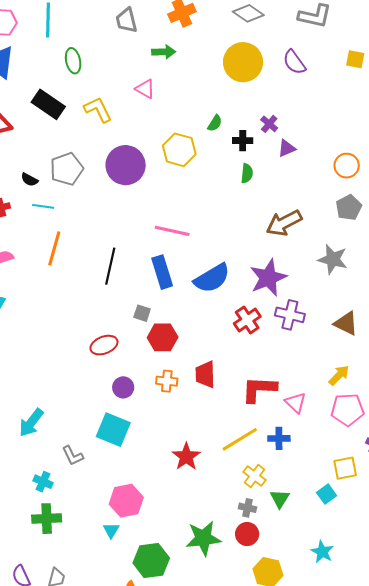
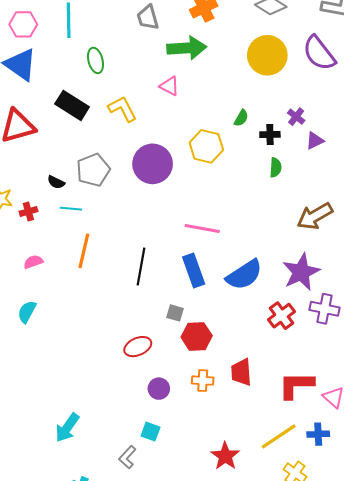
green arrow: (164, 52) -> (187, 48), size x1.6
purple semicircle: (294, 62) -> (319, 53), size x1.4
cyan square: (113, 430) -> (150, 432), size x0.6
gray L-shape: (73, 456) -> (127, 457), moved, turned 70

